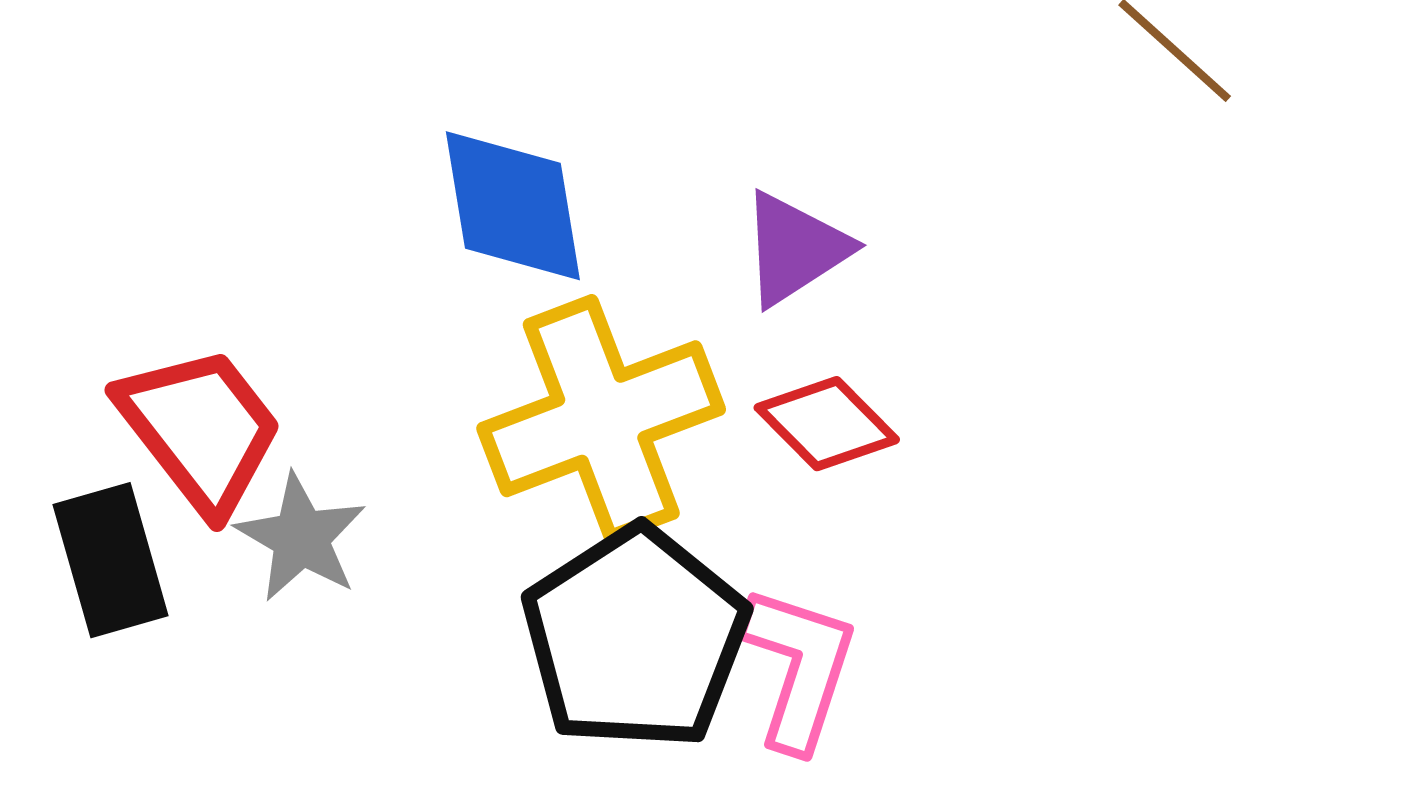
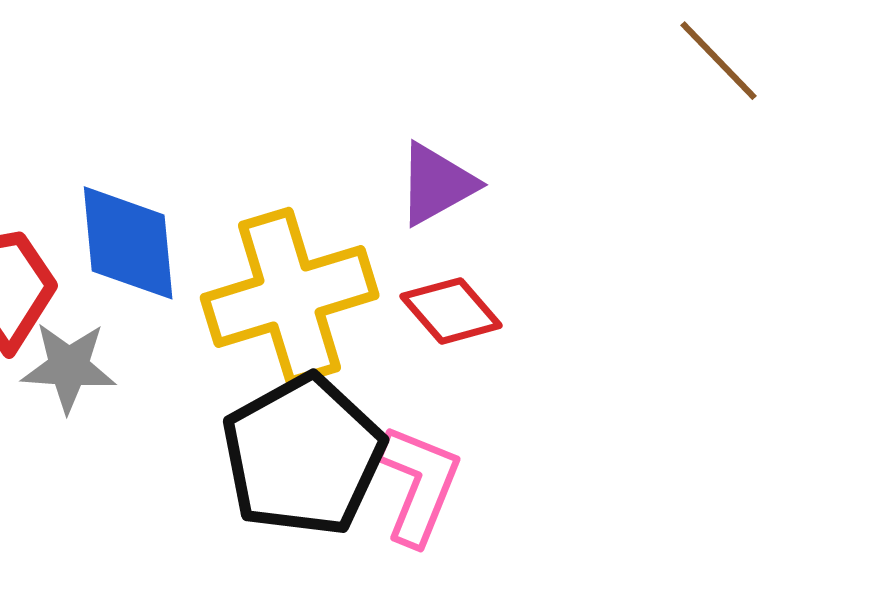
blue diamond: (513, 206) -> (128, 243), moved
gray star: (301, 538) -> (69, 367), turned -30

